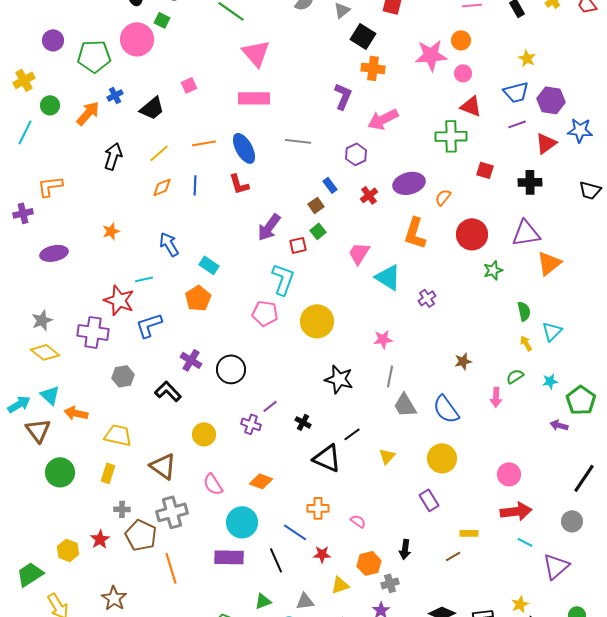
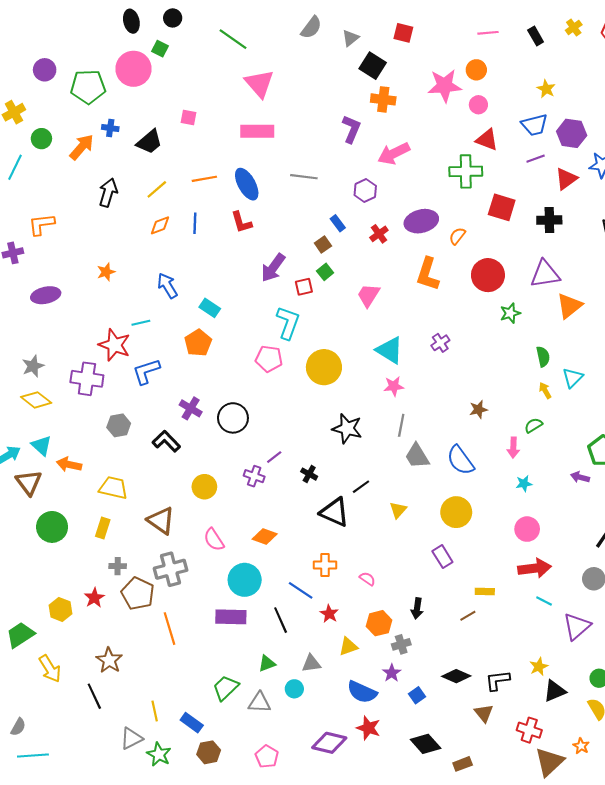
pink square: (189, 85) -> (189, 117), turned 35
blue cross: (115, 95) -> (110, 128), turned 35
red square: (485, 170) -> (502, 207), size x1.5
cyan triangle: (388, 277) -> (390, 350), moved
cyan star: (550, 381) -> (524, 484), moved
red star: (322, 554) -> (329, 614), turned 30

